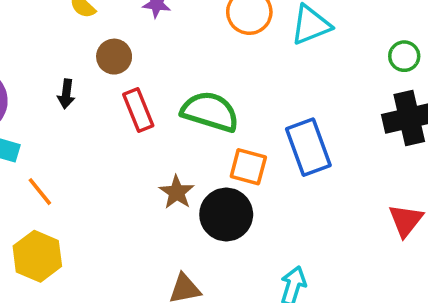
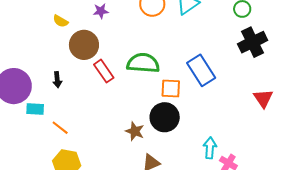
brown circle: (114, 57) -> (84, 45), size x1.5
black arrow: (66, 94) -> (57, 80), moved
brown star: (177, 192) -> (135, 131), moved

